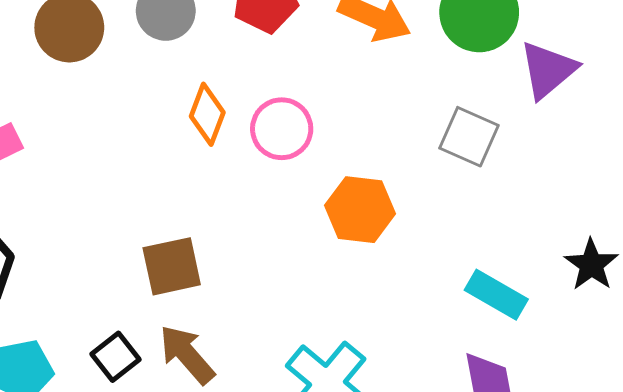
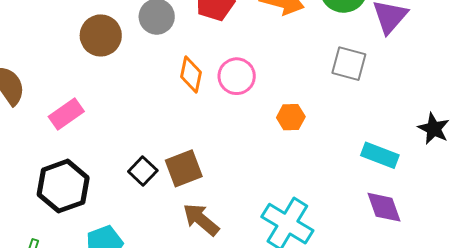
orange hexagon: (360, 210) -> (291, 117), size x0.7
black square: (116, 357) -> (143, 171), moved

